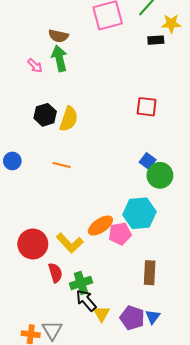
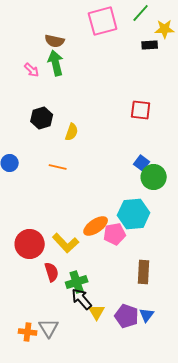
yellow semicircle: (69, 119) -> (72, 132), moved, size x0.7

